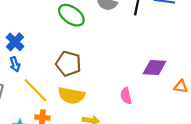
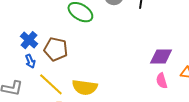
brown pentagon: (68, 64) -> (56, 49), moved
pink semicircle: (126, 96) -> (162, 81), moved

